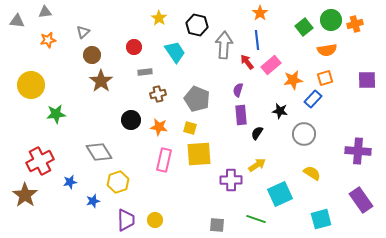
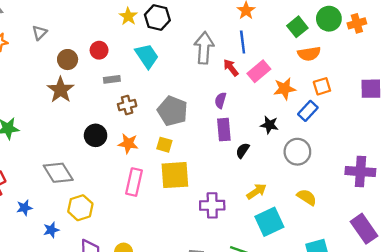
black hexagon: (197, 25) -> (157, 18), moved
orange semicircle: (327, 50) -> (309, 54), moved
brown circle: (92, 55) -> (68, 60), moved
yellow arrow: (257, 165) -> (257, 191), moved

